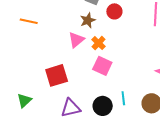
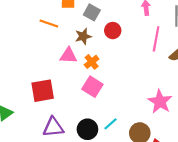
orange line: (29, 21) -> (49, 24), moved
pink triangle: (76, 40) -> (68, 55), turned 36
cyan line: (123, 98) -> (111, 124), turned 48

